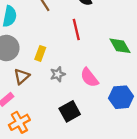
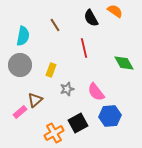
brown triangle: (22, 76) -> (35, 100), moved
blue hexagon: (121, 97) -> (110, 116), moved
orange cross: (19, 122) -> (54, 133), moved

